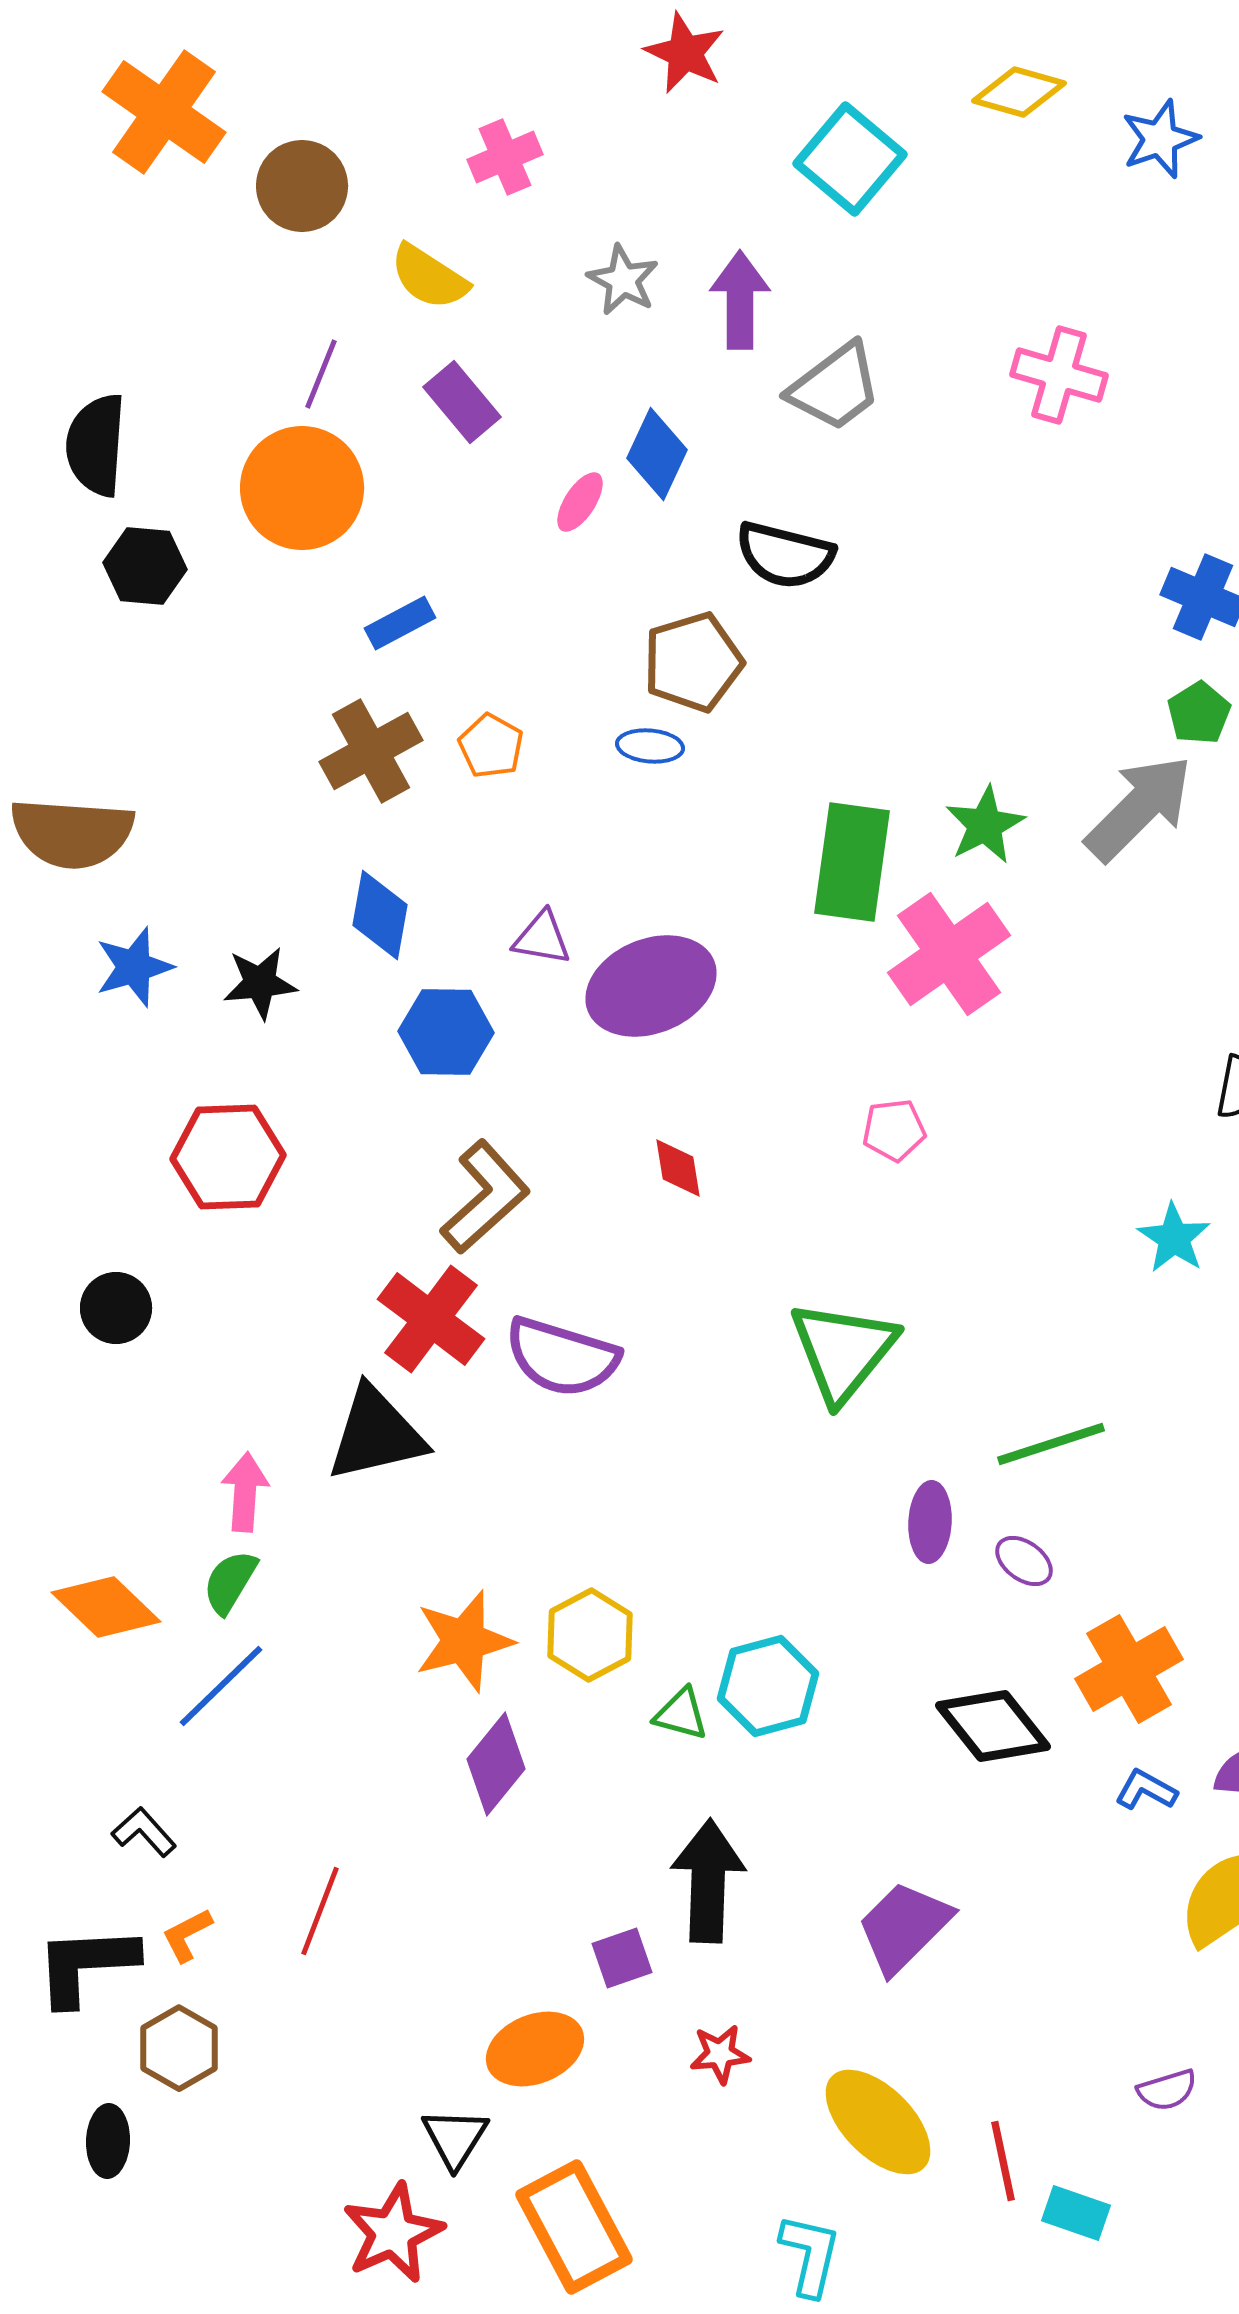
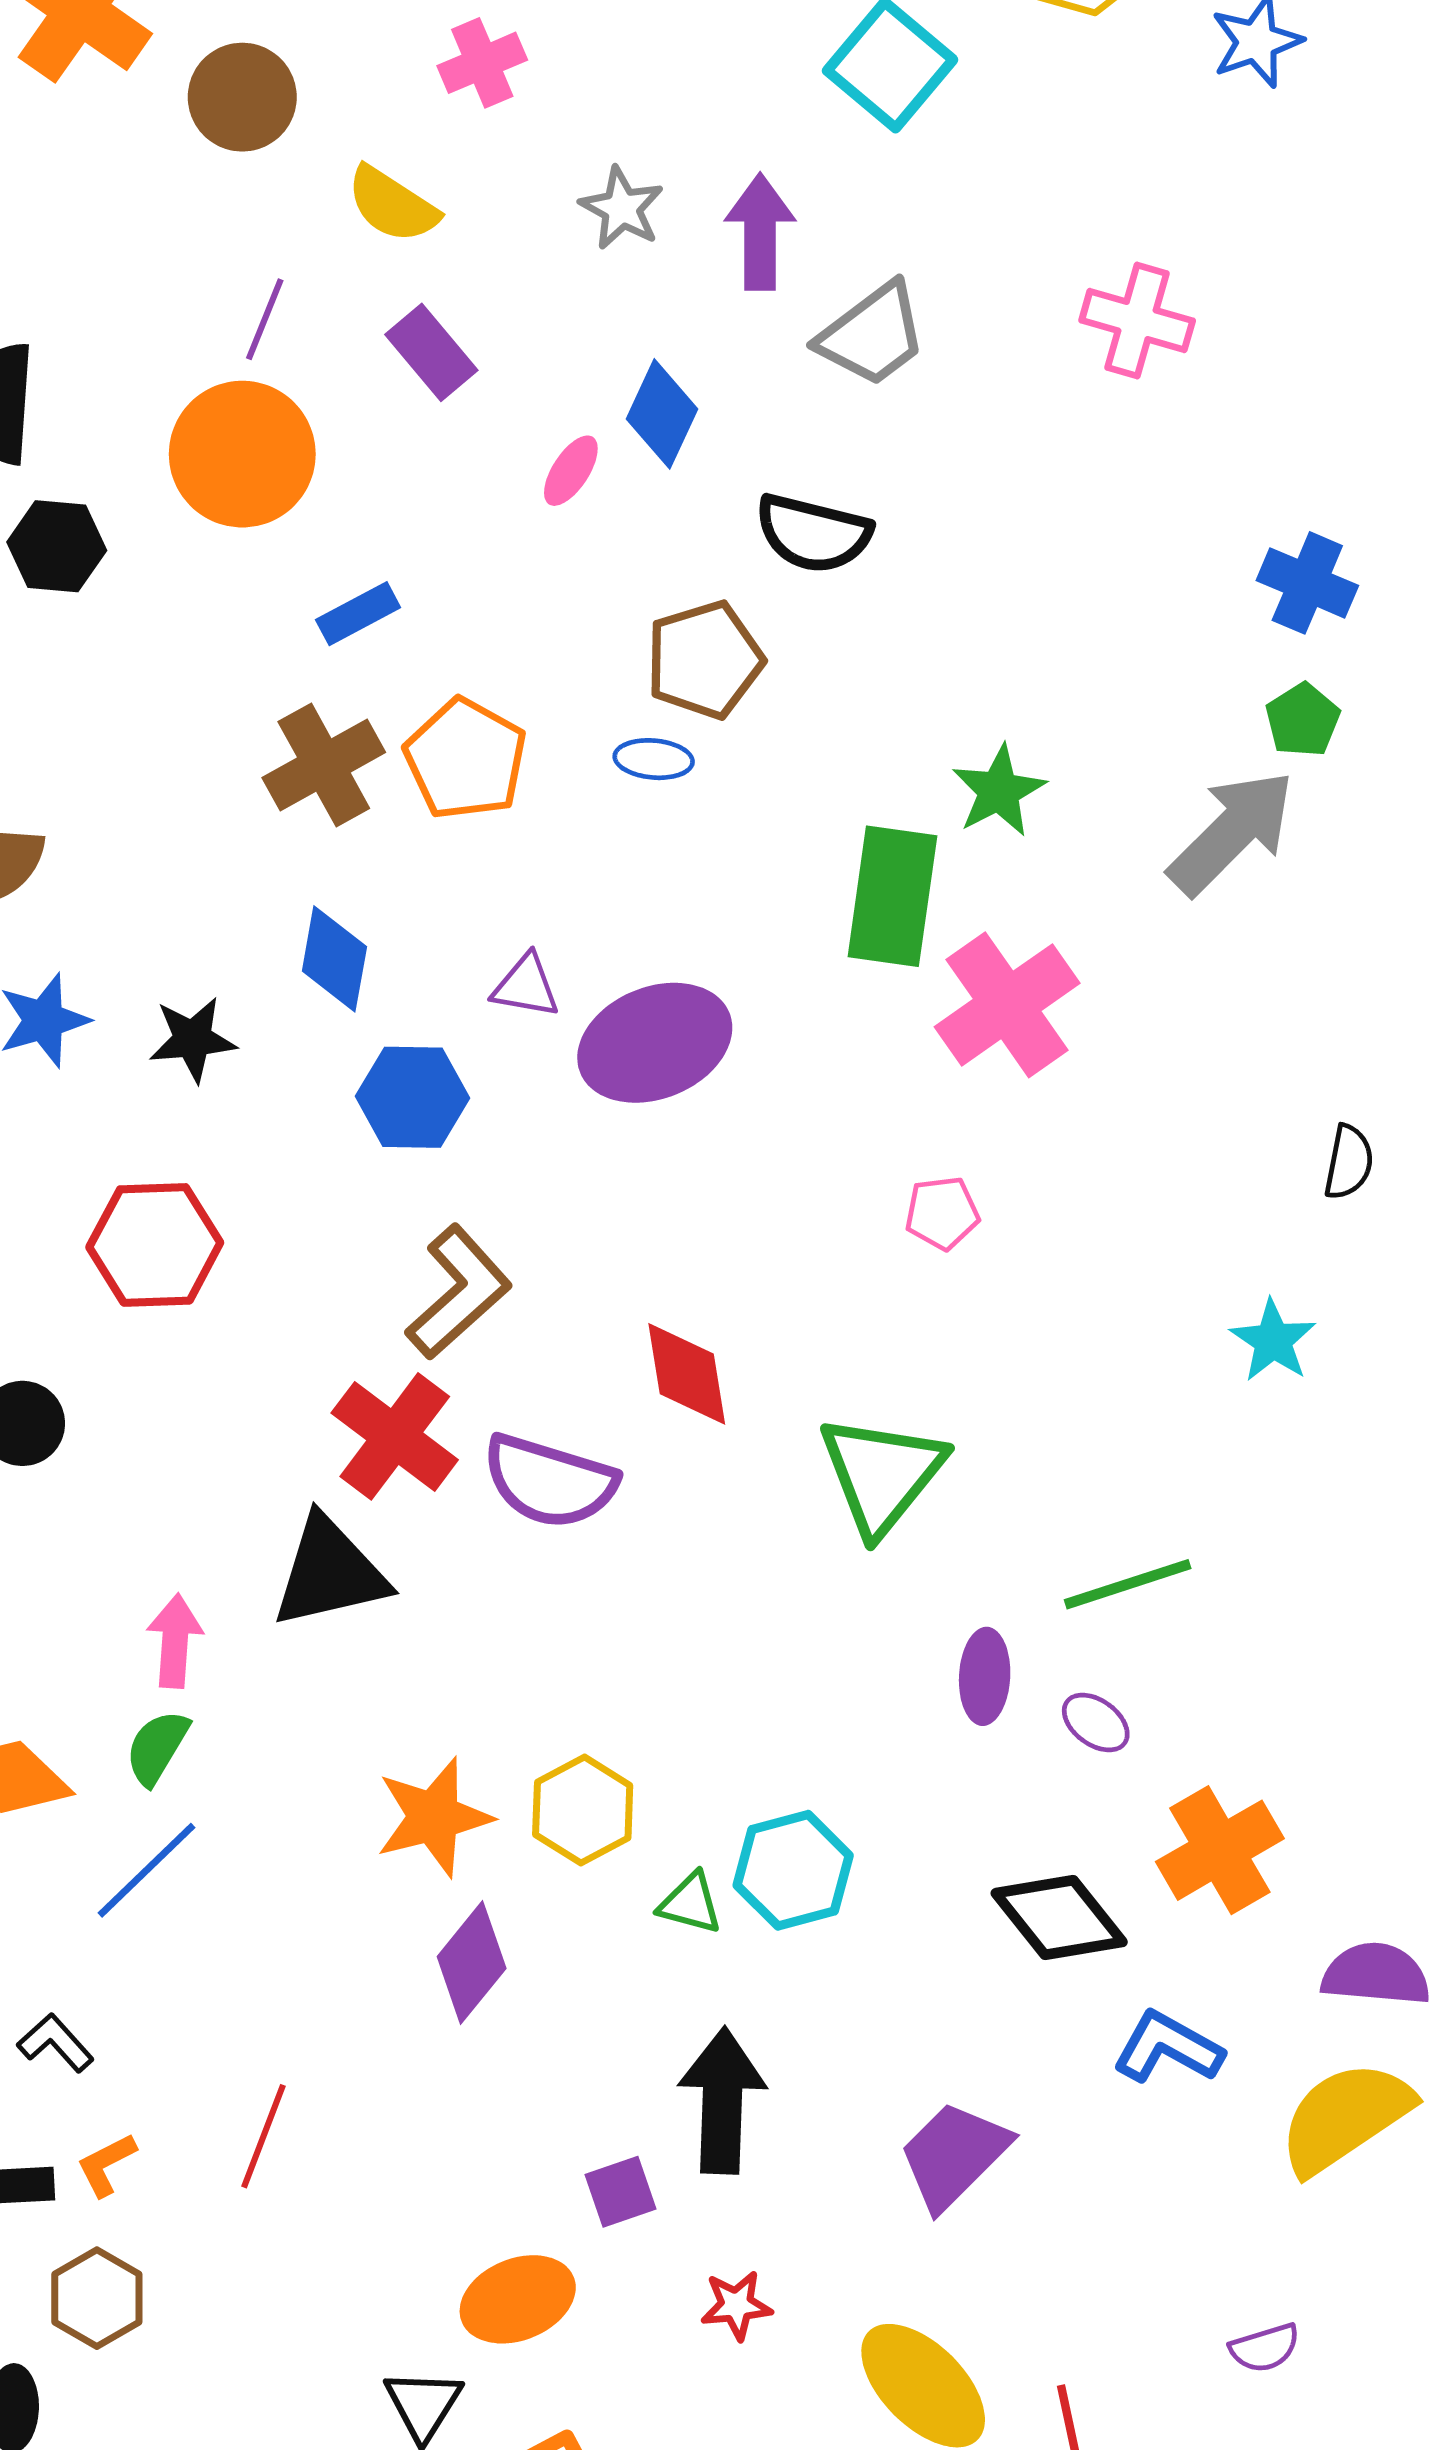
orange pentagon: (491, 746) -> (466, 759), size x1.6
green star: (985, 825) -> (999, 791), moved
red diamond: (678, 1168) -> (687, 1374), moved, size x1.5
blue L-shape: (1146, 1790) -> (1168, 2048), moved, size x1.5

